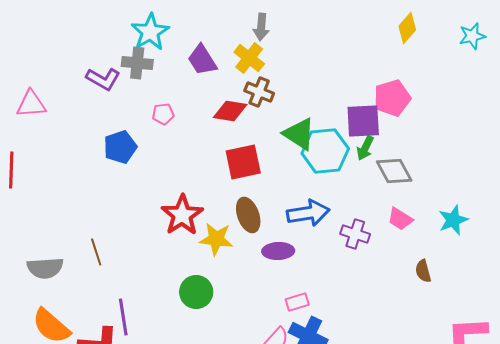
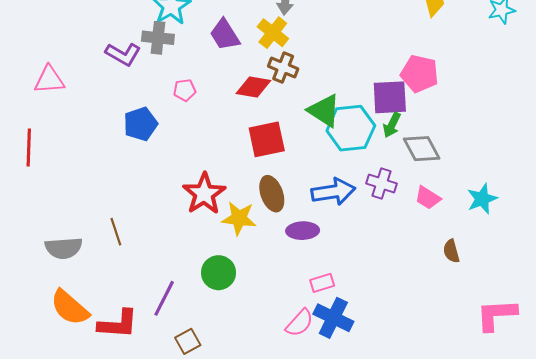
pink pentagon: (392, 98) -> (420, 74), turned 30
purple cross: (355, 234) -> (382, 183), moved
purple line: (123, 317) -> (164, 298), moved, turned 36

